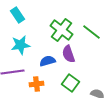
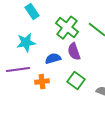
cyan rectangle: (18, 15) -> (32, 12), moved

